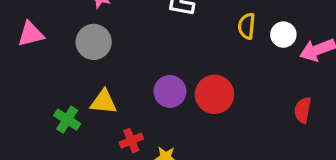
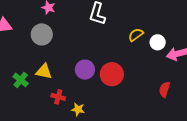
yellow semicircle: (247, 26) -> (136, 35), turned 42
red cross: (131, 141) -> (58, 97), turned 32

